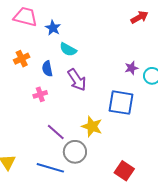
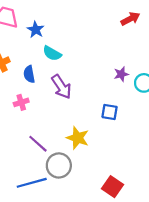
blue square: (121, 103) -> (110, 112), size x0.6
blue line: (50, 168) -> (32, 183), turned -32

